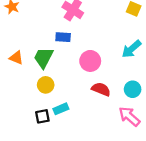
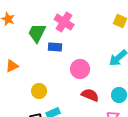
orange triangle: (16, 58) -> (12, 66), turned -48
green trapezoid: (43, 58) -> (37, 33), moved

